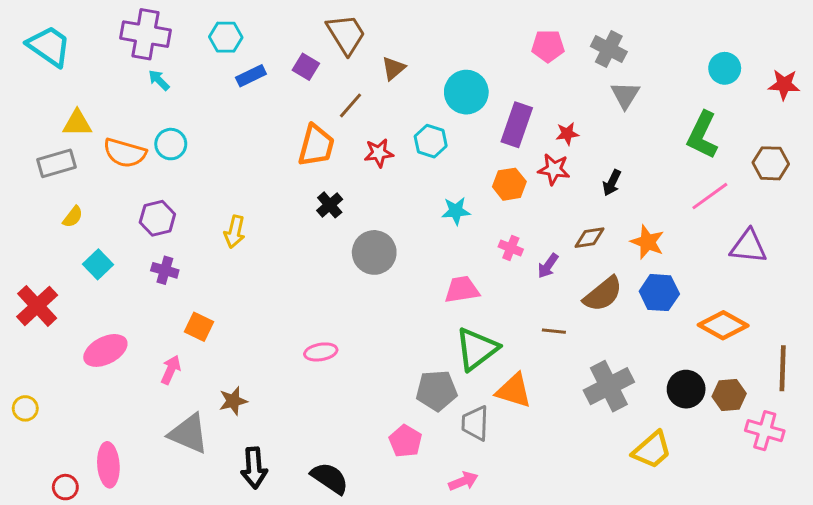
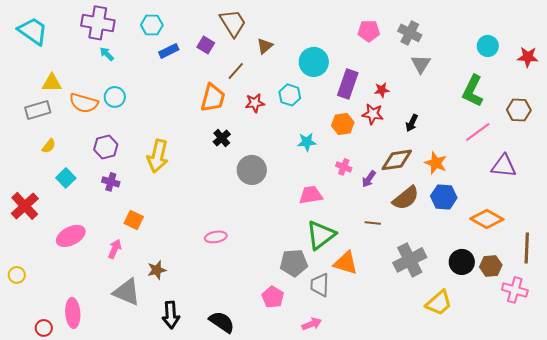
yellow arrow: (235, 232) -> (158, 156), size x1.5
brown diamond: (590, 238) -> (397, 160), size x1.5

